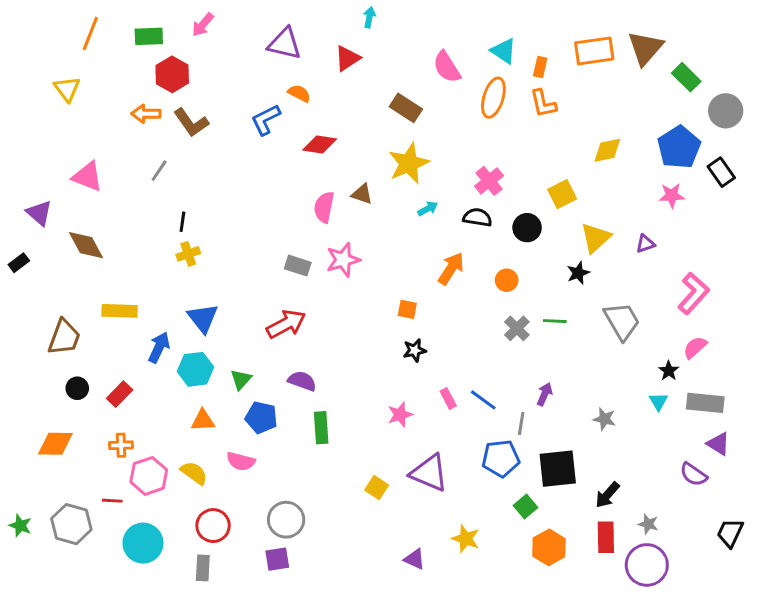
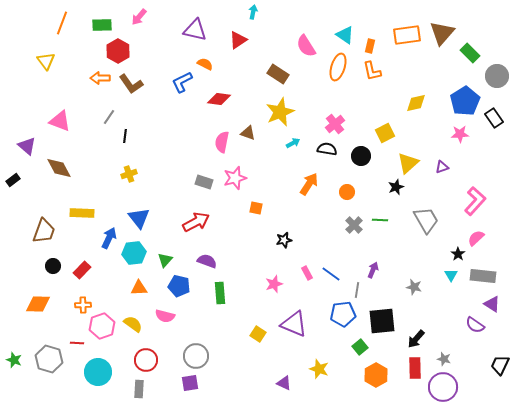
black line: (182, 222) -> (125, 136), moved
orange square: (407, 309) -> (256, 208), moved

